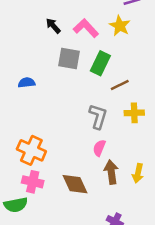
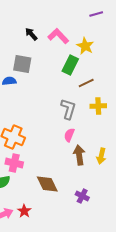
yellow star: (120, 26) -> (85, 46), moved
gray square: (69, 58) -> (22, 64), moved
brown diamond: (75, 184) -> (47, 184), moved

